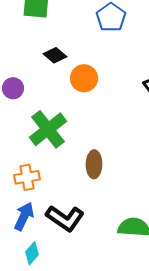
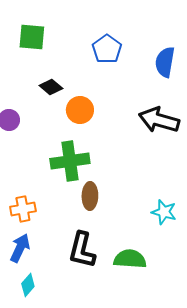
green cross: (48, 129) -> (70, 161), moved, turned 30
black L-shape: (65, 218) -> (82, 250), moved, turned 69

